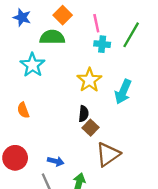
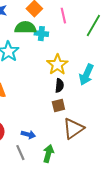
cyan cross: (102, 44) -> (41, 34), moved
black semicircle: (84, 114) -> (59, 86), moved
brown square: (91, 128) -> (58, 106), turned 32

